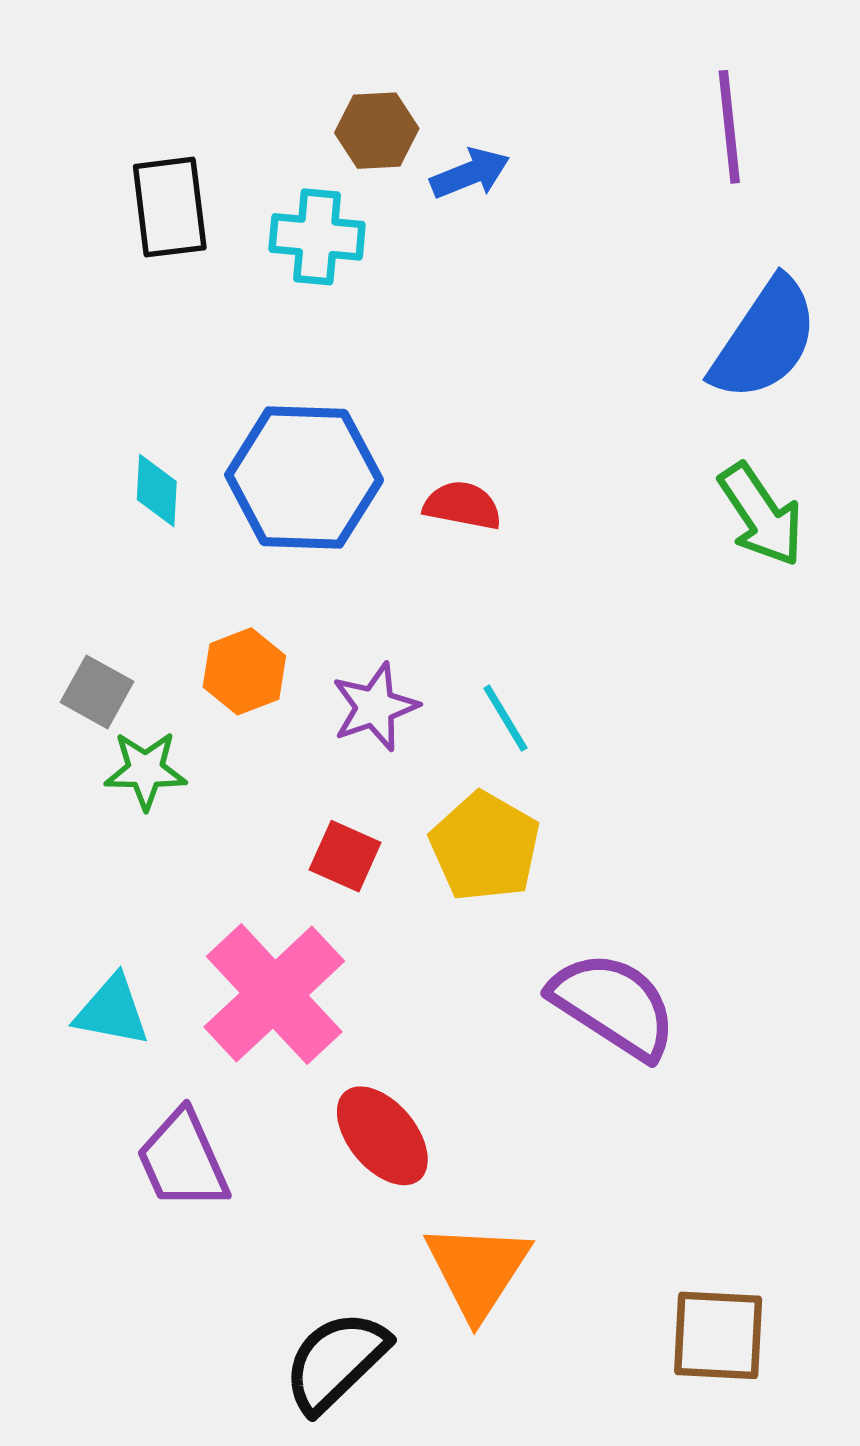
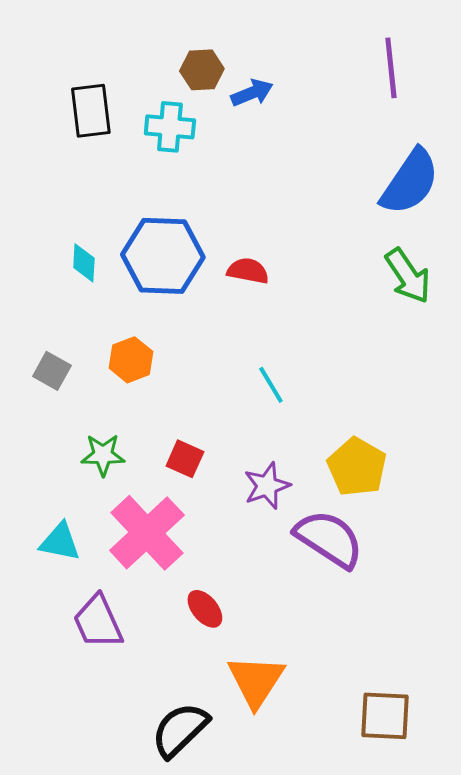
purple star: (375, 707) -> (267, 486), moved
green star: (145, 770) -> (103, 455), moved
yellow pentagon: (485, 847) -> (357, 467), moved
red ellipse: (382, 1136) -> (205, 609), size x0.7

